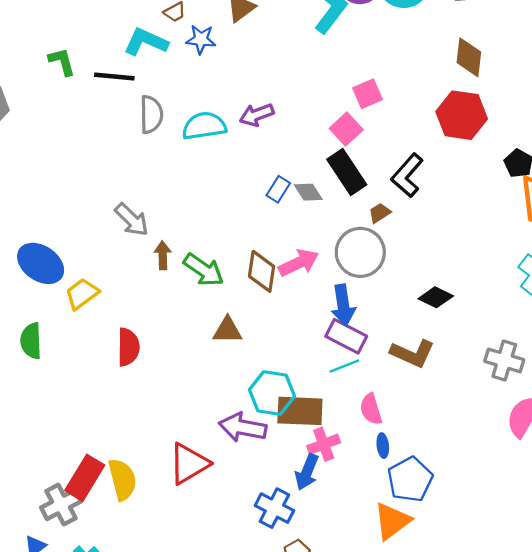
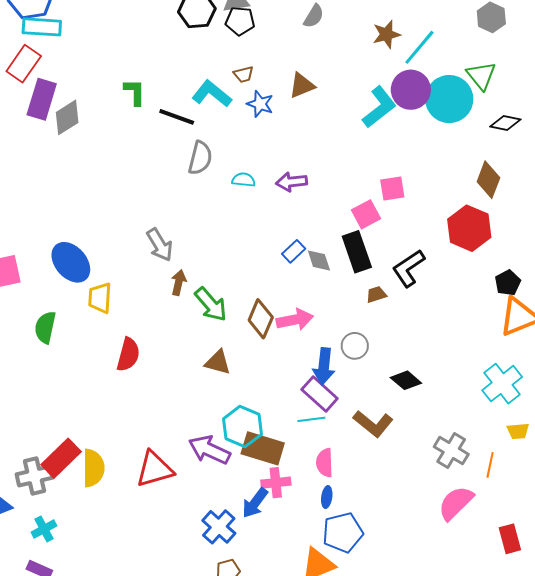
cyan semicircle: (204, 126) -> (244, 180), size x0.6
gray circle: (360, 252) -> (355, 346), moved, size x0.6
yellow trapezoid: (82, 294) -> (100, 298), turned -64

